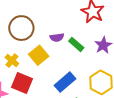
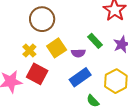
purple semicircle: (57, 37) -> (78, 53), moved

